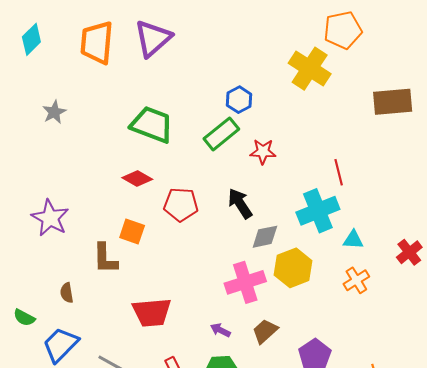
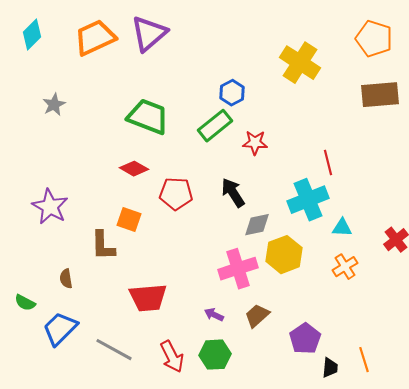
orange pentagon: (343, 30) -> (374, 39), moved, turned 30
orange trapezoid: (97, 43) -> (95, 38), turned 60

